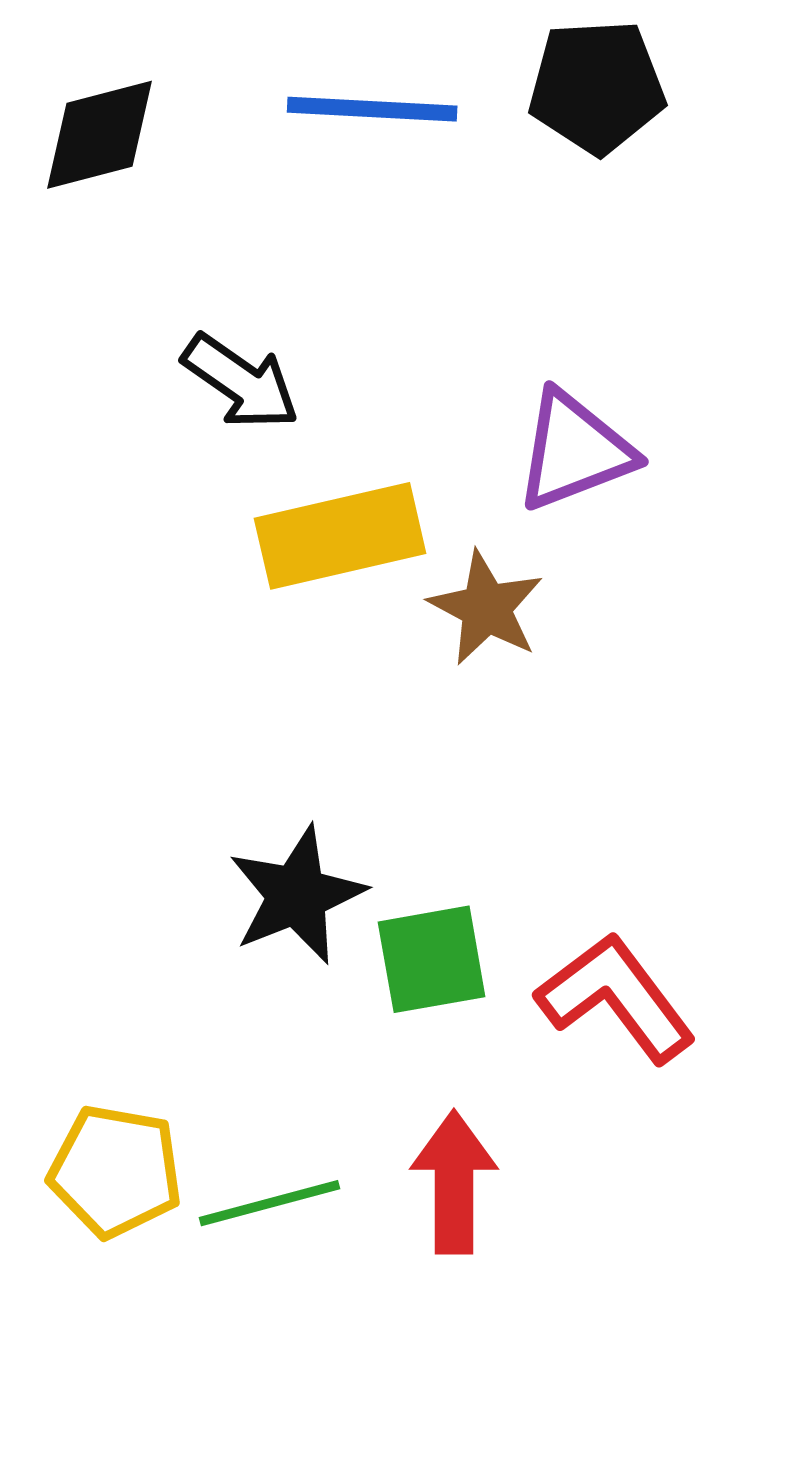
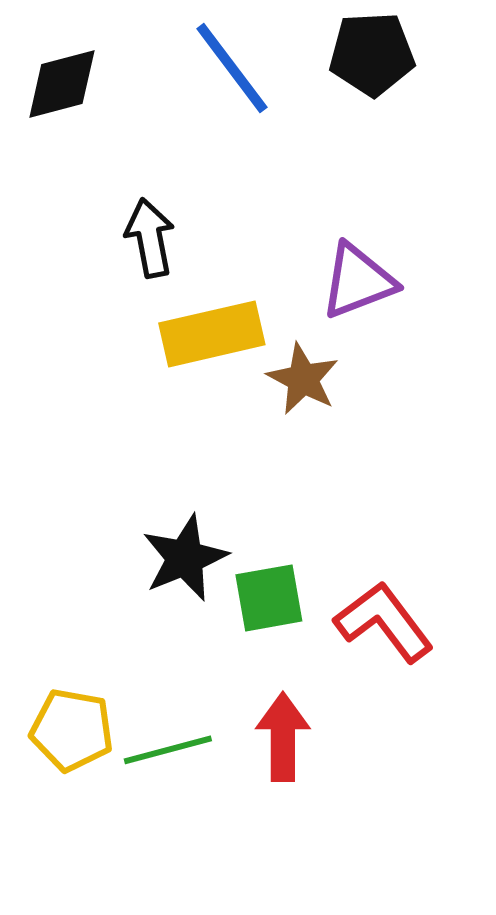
blue line: (372, 109) -> (232, 68), turned 50
black arrow: (241, 382) -> (150, 238), turned -136

